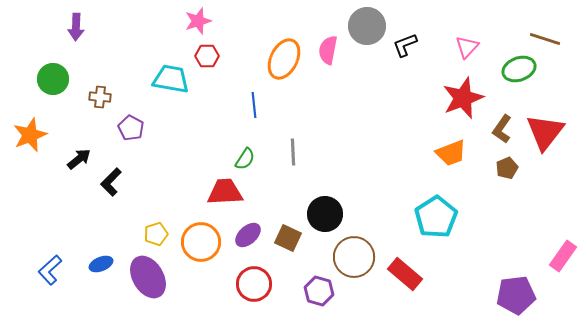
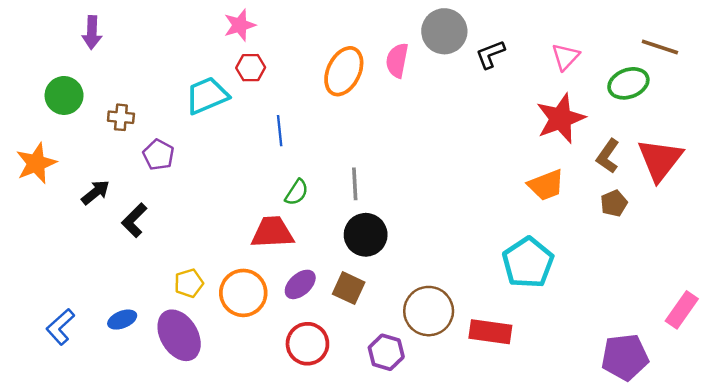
cyan trapezoid: (171, 79) -> (207, 95), turned -33
blue line: (254, 105) -> (280, 131), moved
black circle: (325, 214) -> (366, 235), moved
red rectangle: (405, 274) -> (490, 332), turned -32

